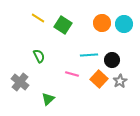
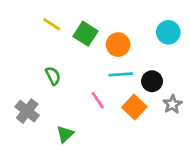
orange circle: (102, 23) -> (118, 45), moved
pink line: (72, 74) -> (98, 100), turned 40
gray star: (120, 81) -> (172, 104), moved

